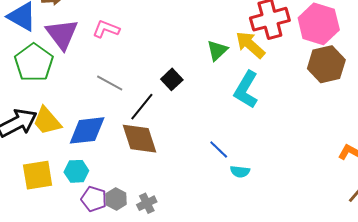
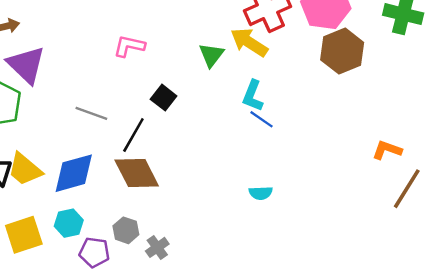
pink L-shape: (106, 29) -> (129, 46), moved
cyan L-shape: (246, 90) -> (253, 96), size x0.7
blue line: (219, 149) -> (262, 119), moved
gray hexagon: (116, 199) -> (126, 230), moved

